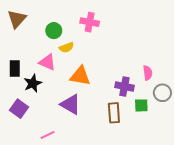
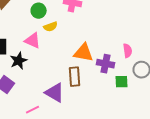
orange triangle: (80, 76) -> (84, 53), moved
purple triangle: (71, 104) -> (55, 93), moved
brown rectangle: (114, 113) -> (75, 77), moved

